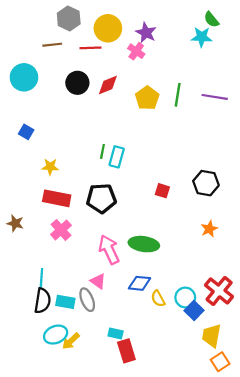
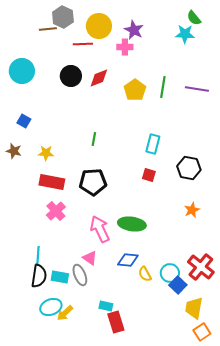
brown line: (52, 45) -> (48, 29), moved
pink cross: (136, 51) -> (125, 47), turned -35
cyan rectangle: (117, 157) -> (153, 144), moved
brown star: (15, 223) -> (14, 151), moved

